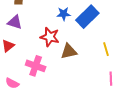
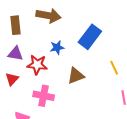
blue star: (64, 14) -> (57, 48), moved
red star: (50, 37) -> (37, 65), moved

